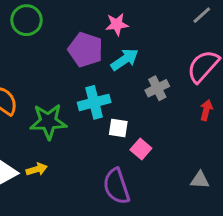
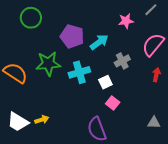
pink star: (117, 24) -> (126, 21), moved
green star: (48, 121) -> (48, 64), moved
white square: (118, 128) -> (105, 82), moved, turned -32

